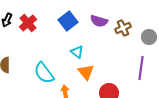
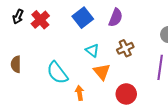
purple semicircle: (99, 21) -> (116, 18), turned -84
brown cross: (123, 28) -> (125, 48), moved

